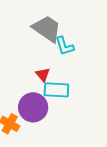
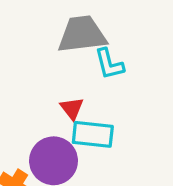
gray trapezoid: (47, 29) -> (82, 34), turned -44

